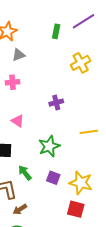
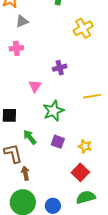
pink triangle: (18, 121) -> (35, 86), moved, turned 32
yellow star: (81, 183) -> (85, 146), size x0.6
brown arrow: (20, 209) -> (25, 173), turned 112
red square: (76, 209) -> (80, 172), turned 30

